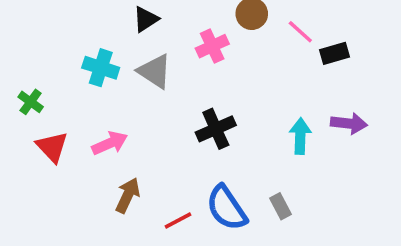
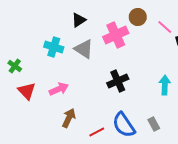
pink cross: (212, 46) -> (116, 35), size x1.4

